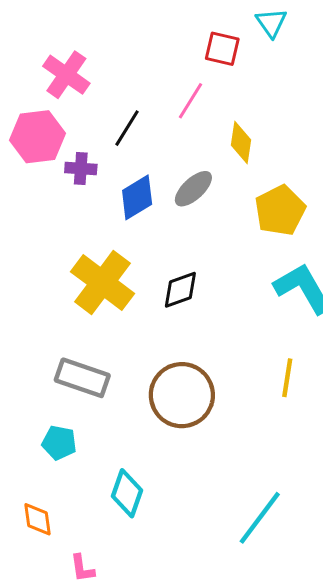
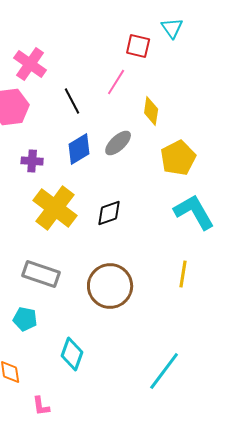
black line: (127, 128) -> (72, 101), turned -60
purple cross: (81, 169) -> (32, 161), moved

